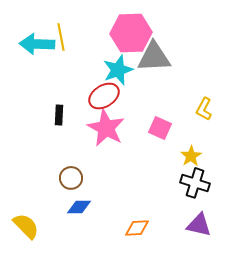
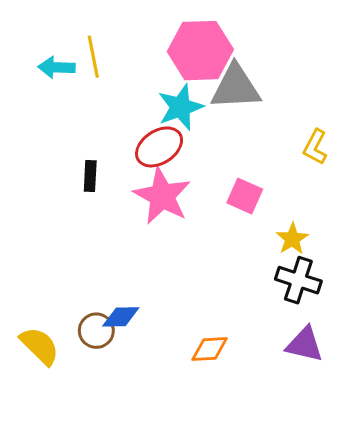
cyan arrow: (37, 44) -> (57, 67), size x0.7
yellow L-shape: (204, 109) -> (315, 147), moved
brown circle: (71, 178) -> (96, 331), moved

